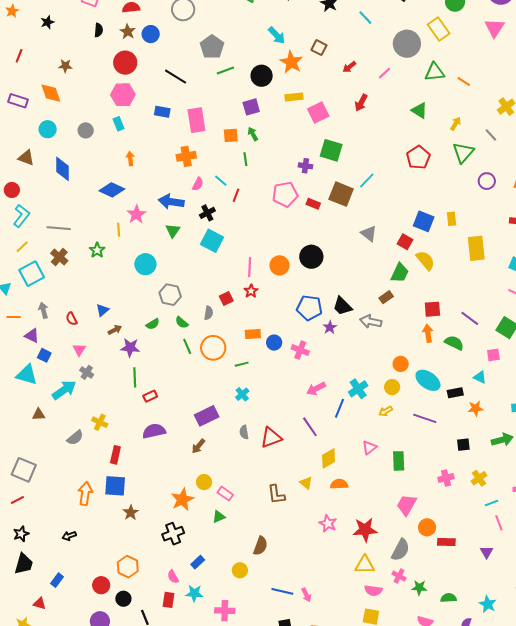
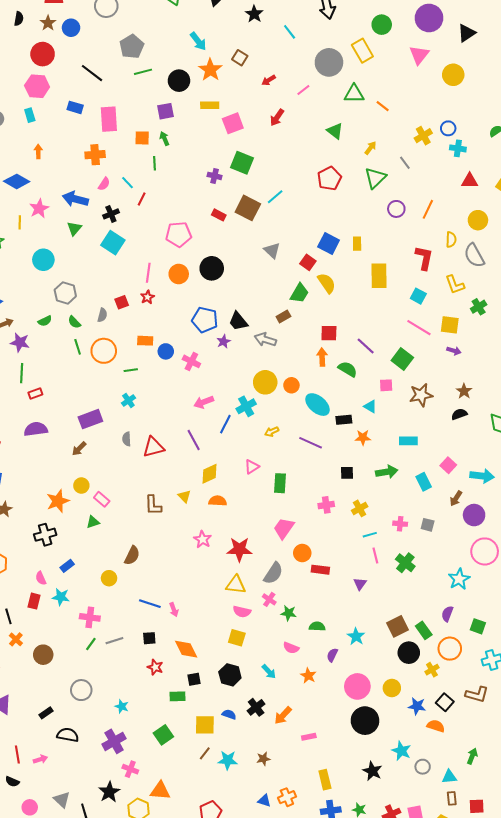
pink pentagon: (285, 194) -> (179, 234), moved
yellow circle: (392, 387) -> (265, 382), moved, size x1.5

